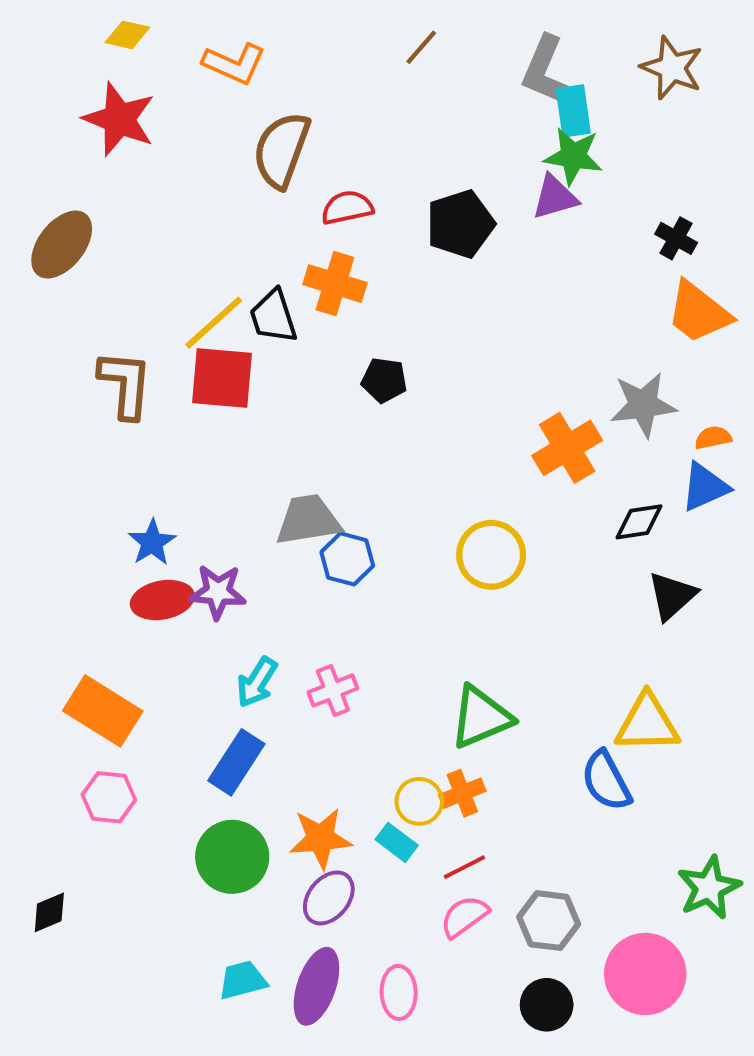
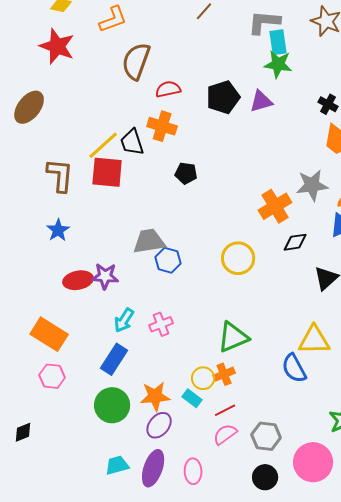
orange L-shape: (234, 64) -> (113, 19), turned -44
gray L-shape: (545, 70) -> (264, 22), turned 72
purple triangle: (555, 197) -> (261, 101), moved
black diamond: (639, 522) -> (295, 242), moved
blue star: (152, 542) -> (58, 230), moved

